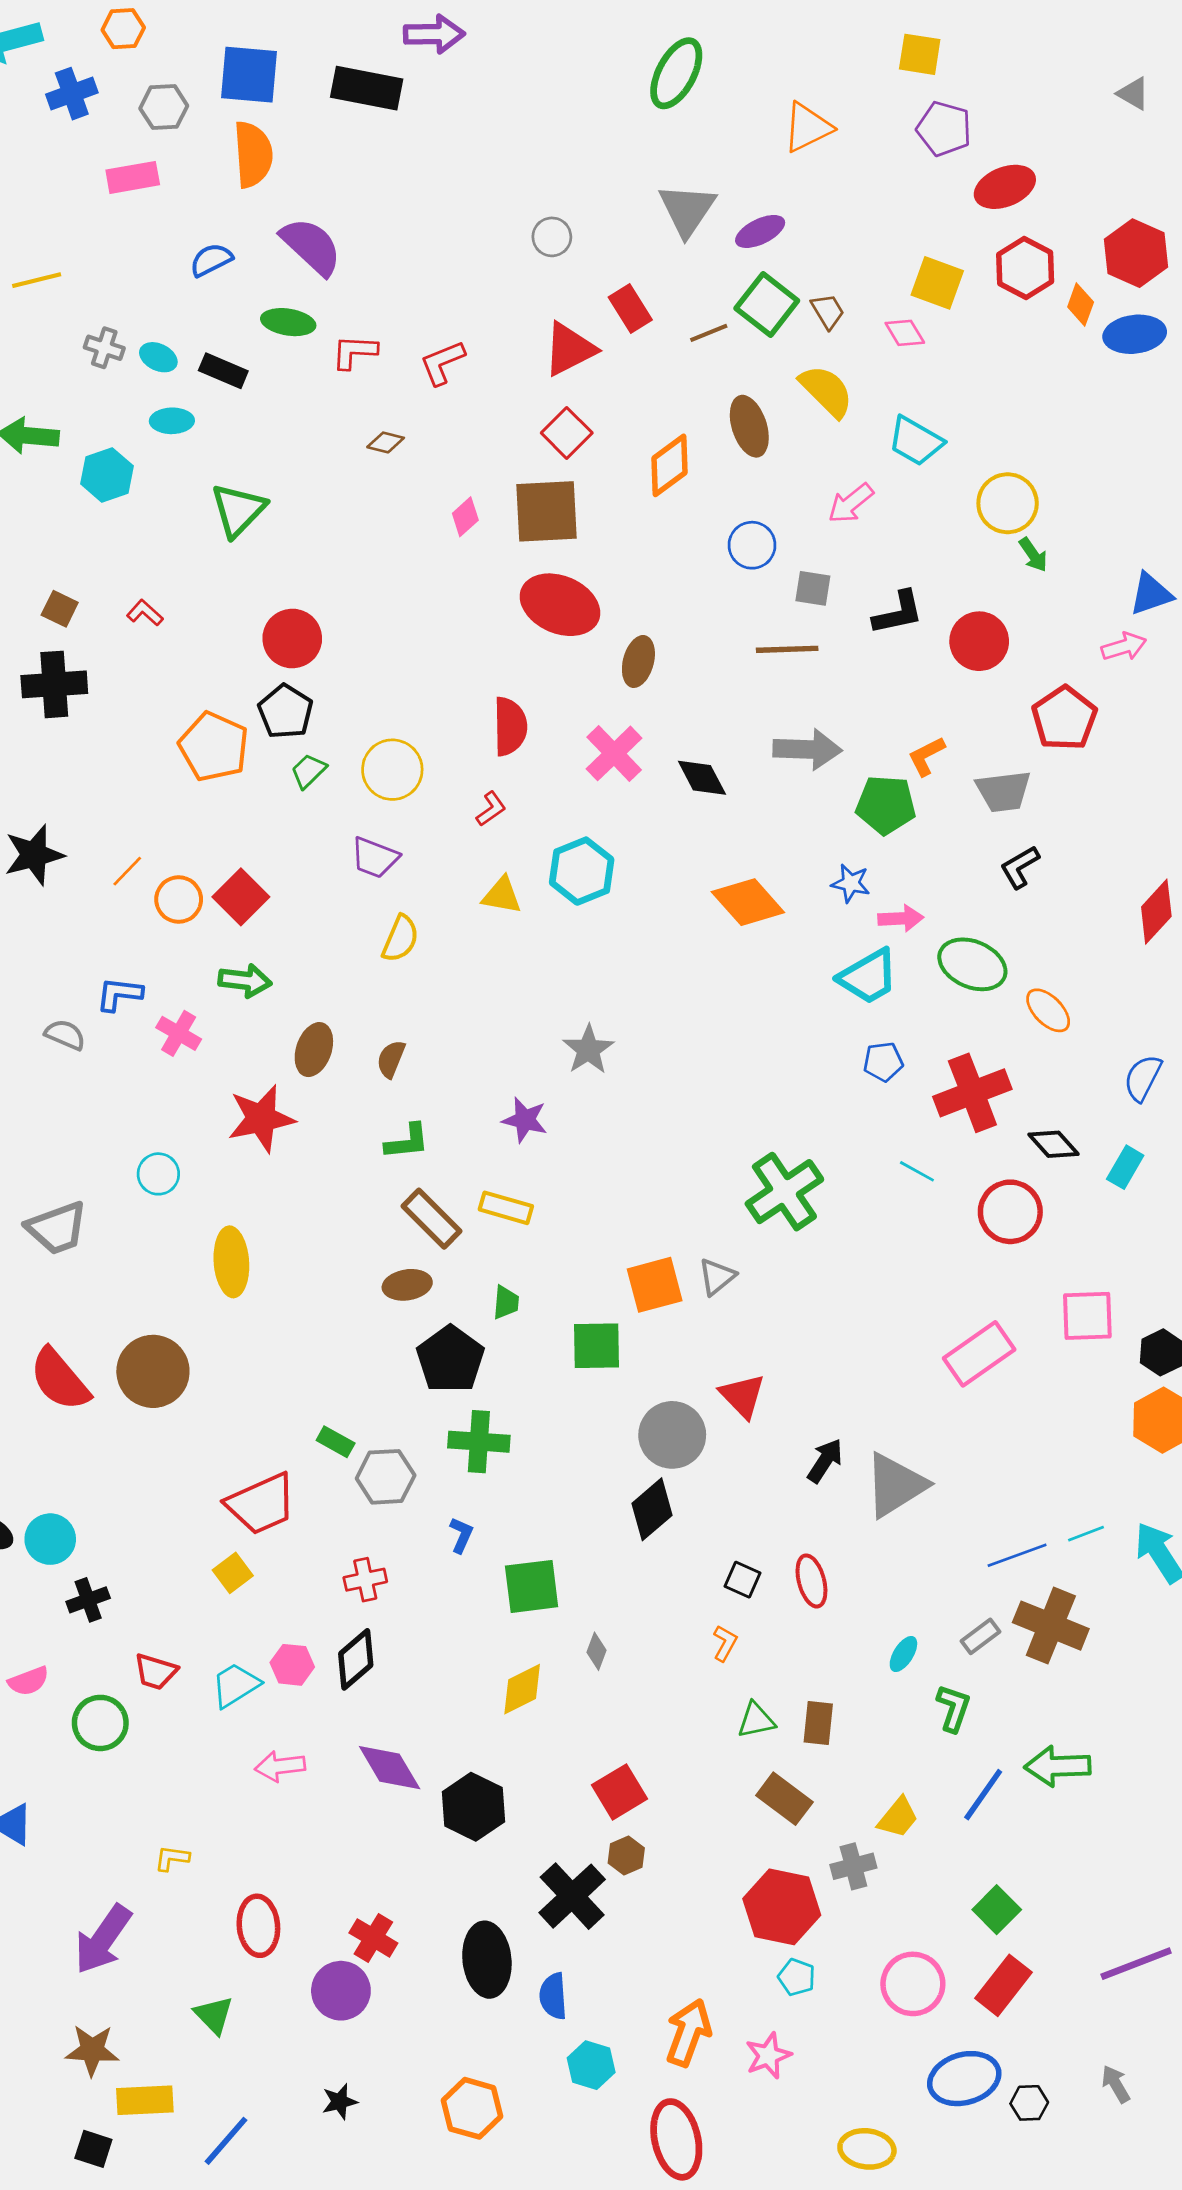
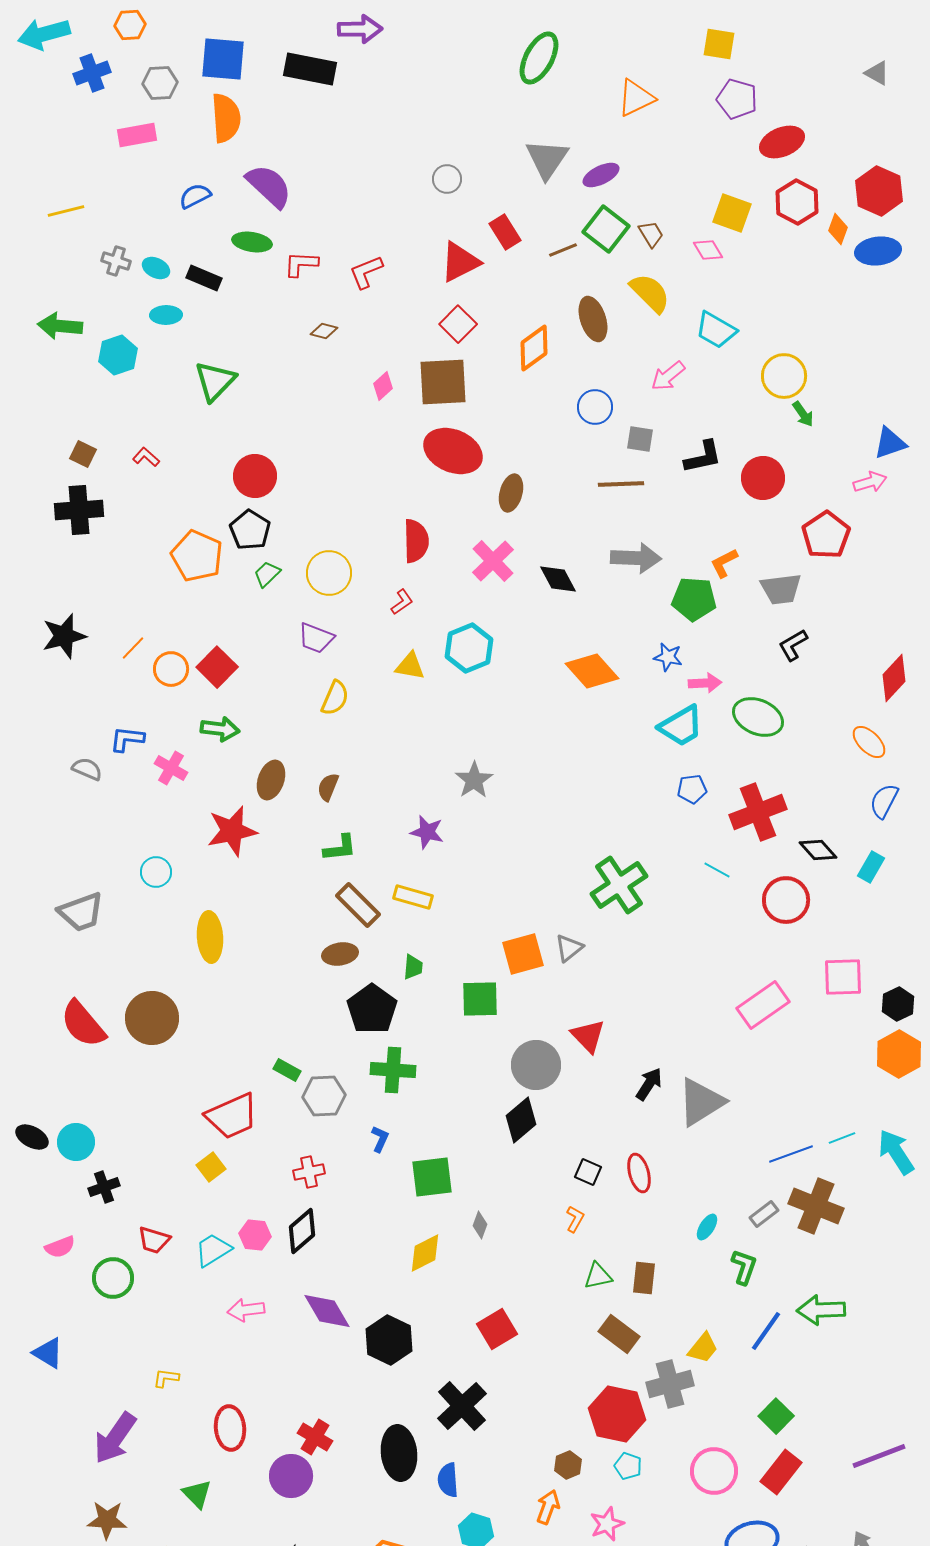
orange ellipse: (1048, 1010) -> (869, 742), moved
brown hexagon: (626, 1855) -> (568, 1465), moved
gray cross: (853, 1866) -> (670, 1384), size x1.4
orange arrow: (688, 2033) -> (548, 1507), size x0.7

